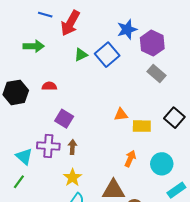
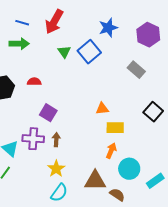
blue line: (45, 15) -> (22, 23), moved
purple hexagon: (152, 43) -> (148, 35), moved
green triangle: (81, 55) -> (64, 52), turned -40
yellow rectangle: (142, 126) -> (115, 128), moved
cyan circle: (162, 164) -> (129, 169), moved

